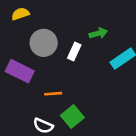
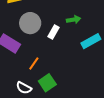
orange line: (53, 94) -> (34, 64), turned -56

